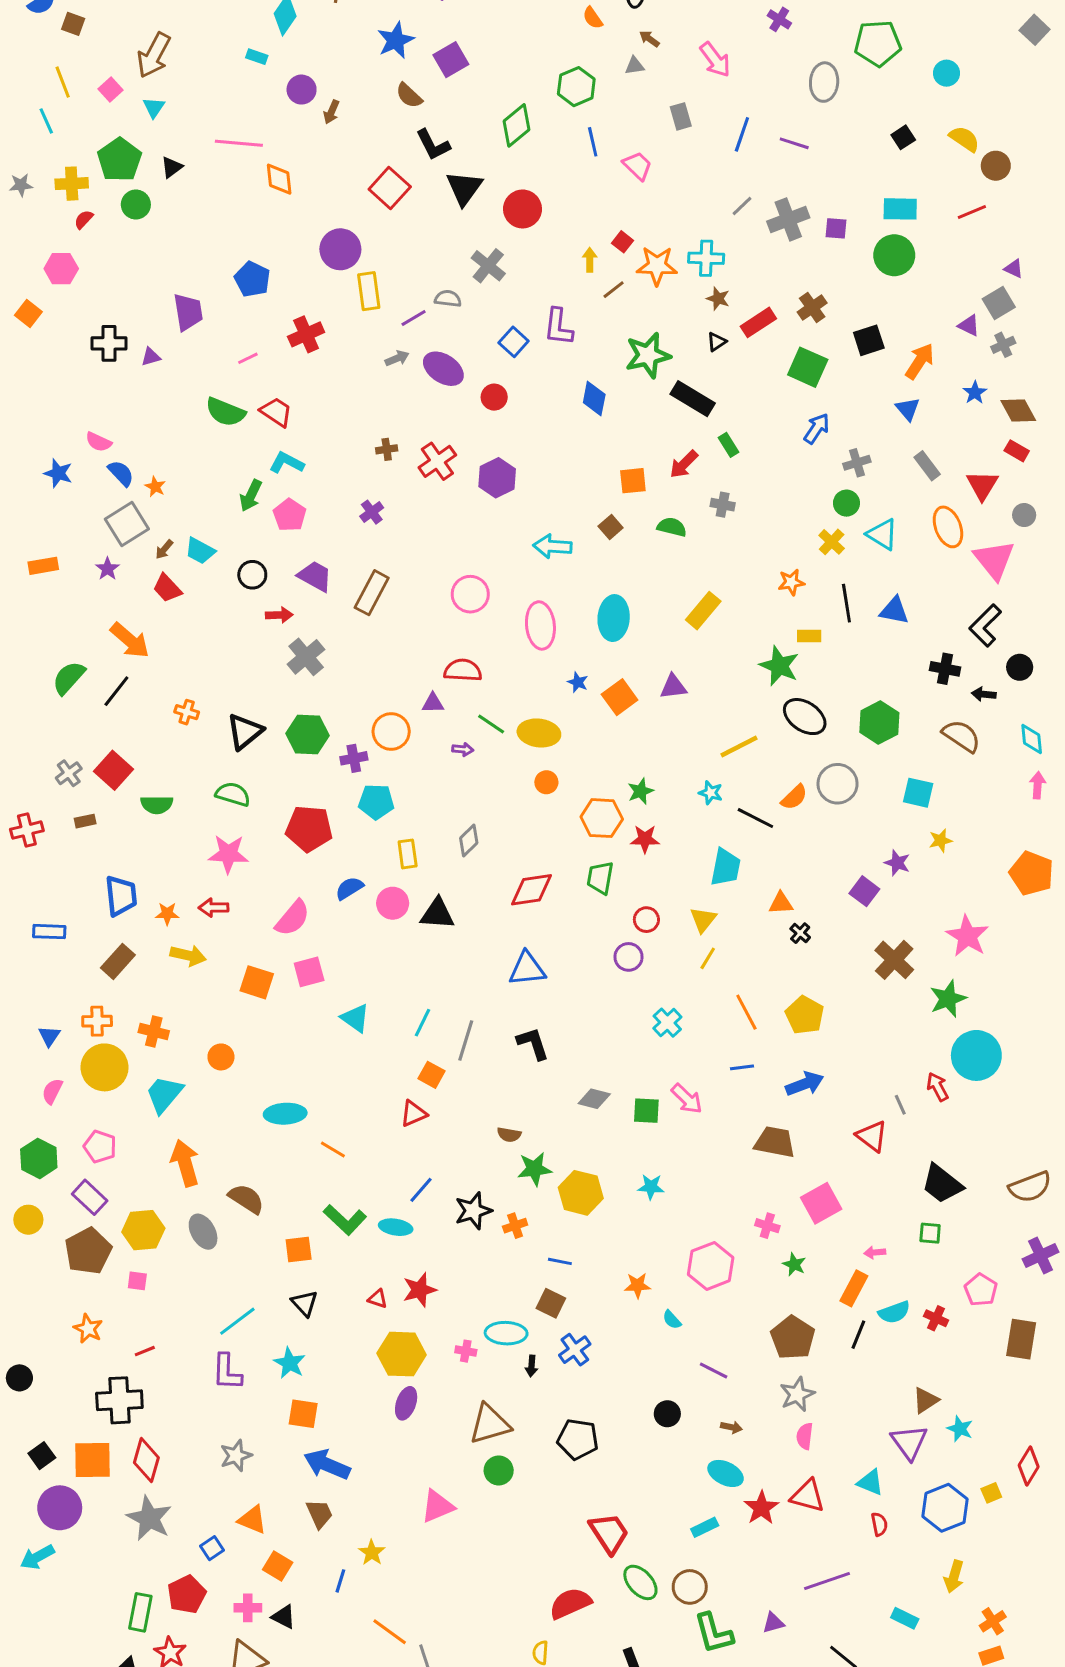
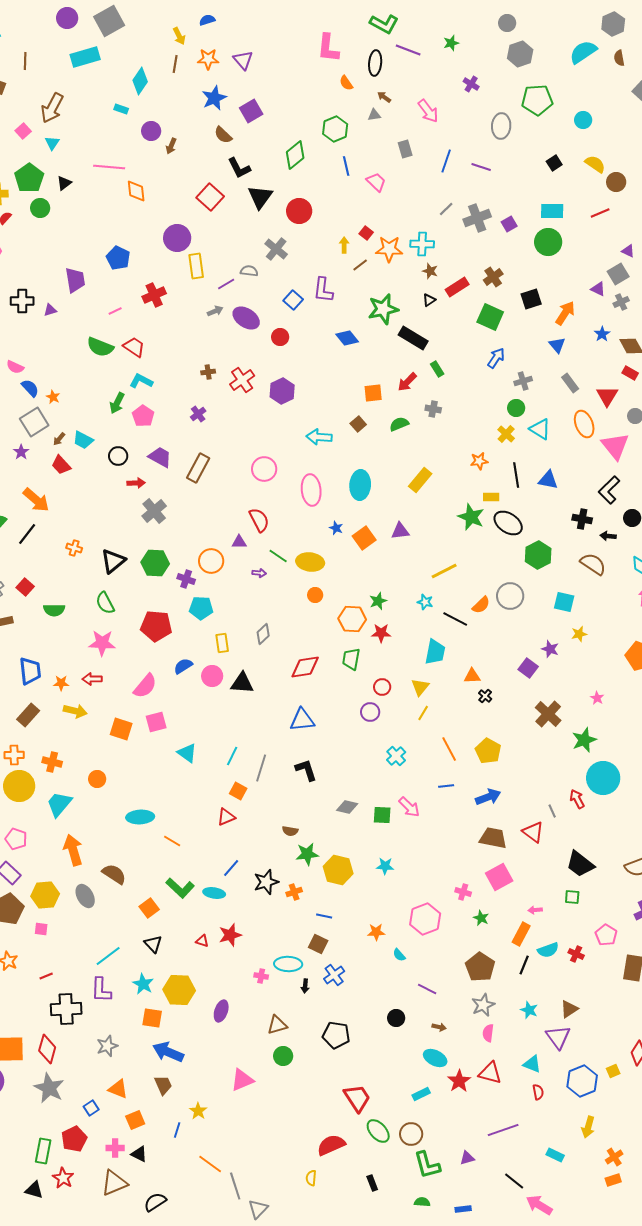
purple square: (836, 228) -> (509, 224), turned -35
blue diamond: (594, 399) -> (347, 338), turned -50
green semicircle: (672, 527) -> (399, 424), turned -36
red semicircle: (463, 670) -> (259, 520), turned 60
black ellipse: (805, 717) -> (508, 523), moved
purple cross: (354, 758) -> (186, 579), turned 30
red square: (113, 770) -> (25, 587), size x0.7
green semicircle: (233, 794) -> (105, 603), turned -135
pink star: (967, 936) -> (597, 698), size x0.5
brown trapezoid: (775, 1142) -> (493, 838), moved
orange square: (299, 1250) -> (149, 908), turned -30
yellow hexagon: (402, 1354) -> (179, 990), moved
black cross: (119, 1400) -> (66, 1009), moved
brown triangle: (490, 1424) -> (277, 1025), size x0.7
cyan star: (960, 1429) -> (529, 1010), moved
orange square: (278, 1566) -> (135, 1120), turned 36

